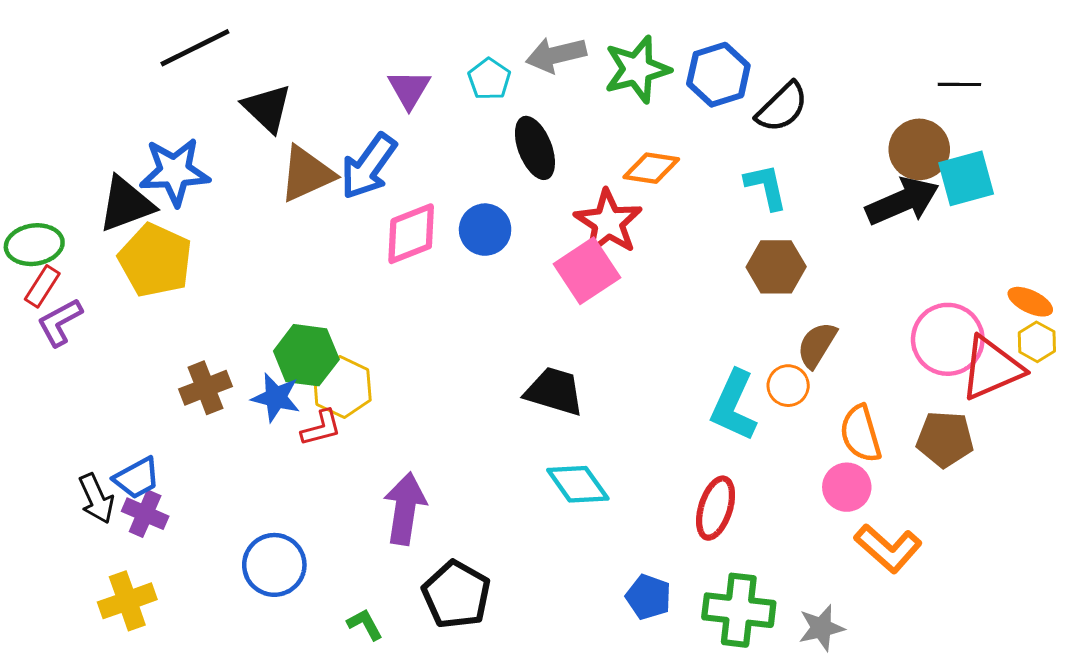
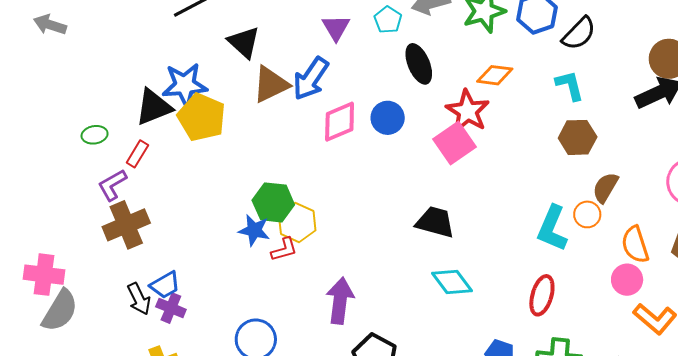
green ellipse: (34, 245) -> (95, 135), size x0.7
yellow pentagon: (155, 260) -> (202, 117), moved
red rectangle: (42, 286) -> (137, 154), moved
brown cross: (205, 388) -> (126, 225), moved, size x1.4

